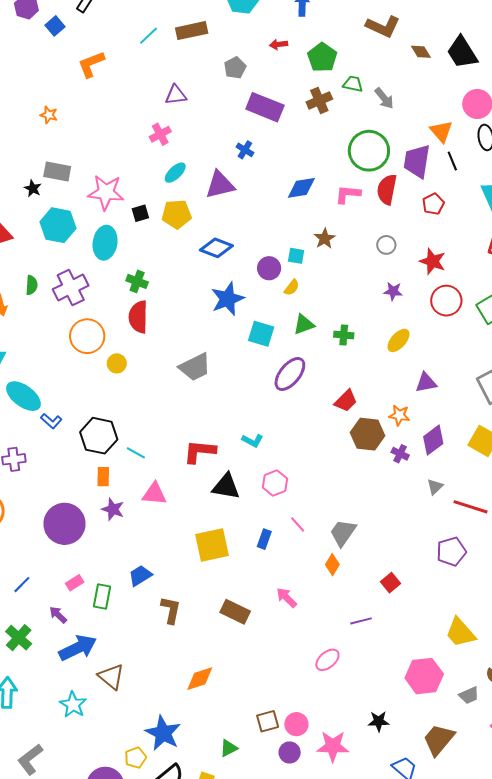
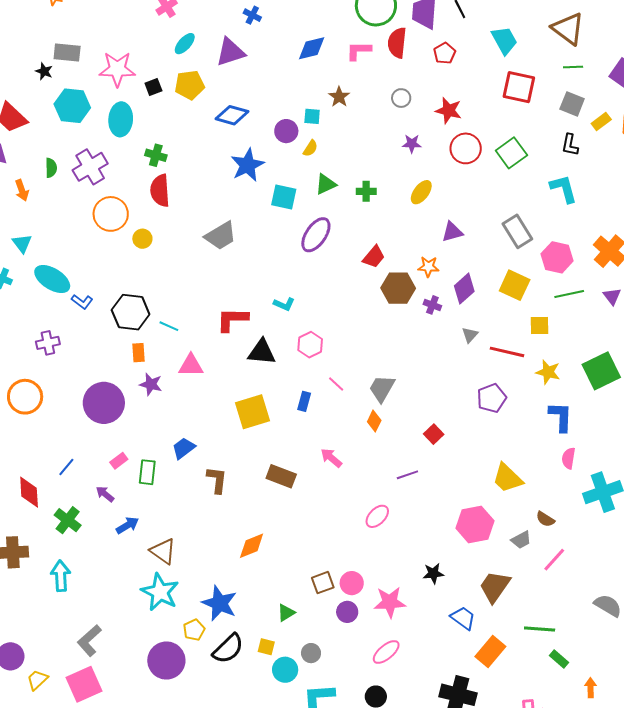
blue arrow: (78, 648) -> (127, 525), size x0.6
cyan star: (73, 705) -> (160, 592), moved, size x1.4

